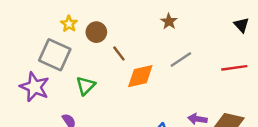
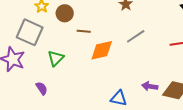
brown line: (119, 54) -> (84, 31), turned -48

